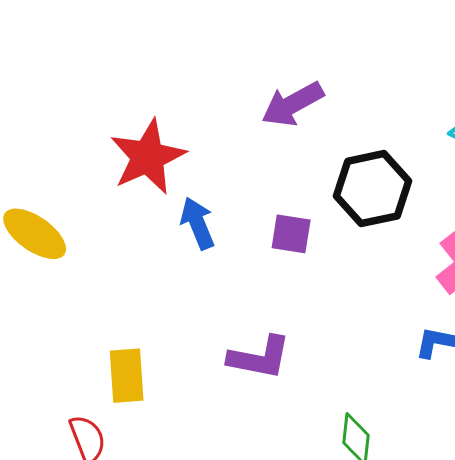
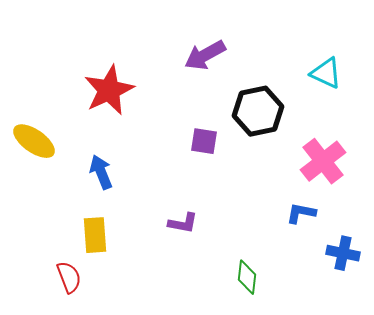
blue arrow: (198, 223) -> (101, 172), moved
purple L-shape: (259, 358) -> (183, 223), size x0.7

